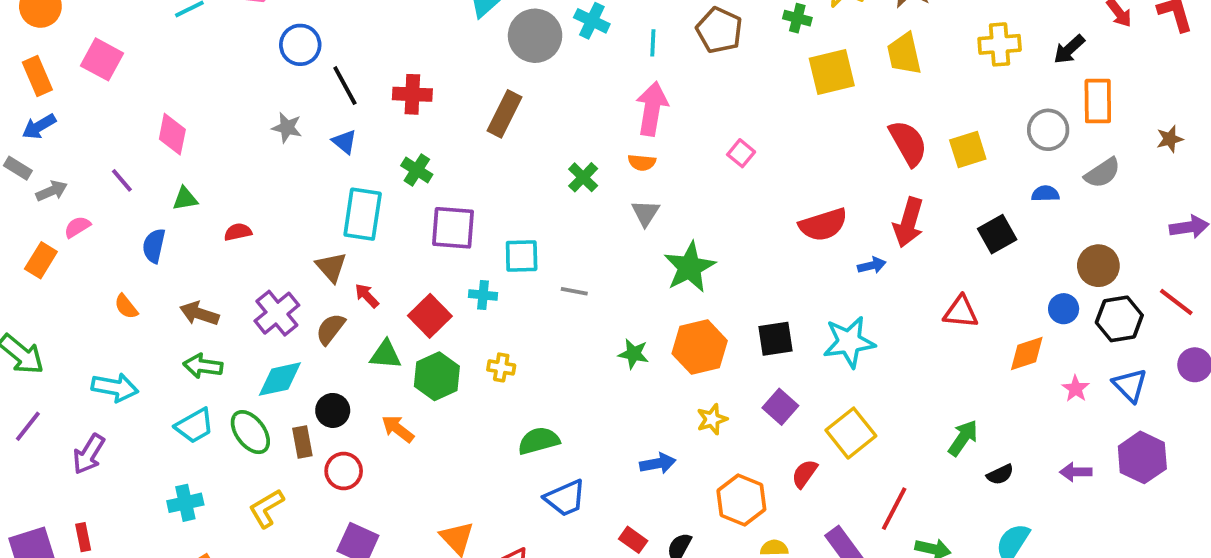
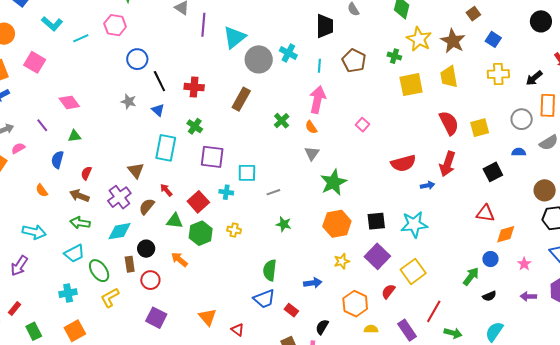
pink diamond: (172, 134) -> (69, 102), turned -50
orange semicircle: (642, 162) -> (311, 127), turned 48
green cross: (583, 177) -> (282, 121), moved
red semicircle: (238, 232) -> (86, 173), moved, turned -56
brown triangle: (331, 267) -> (136, 170), moved
gray line: (574, 291) -> (273, 192), turned -32
blue circle: (1064, 309) -> (490, 259), moved
red triangle: (961, 312) -> (485, 213), moved
green star: (633, 354) -> (284, 224), moved
pink star: (1076, 389) -> (524, 264), moved
purple square: (780, 407) -> (377, 256), size x1.4
green ellipse: (250, 432) -> (99, 271), moved
green semicircle: (539, 441) -> (270, 270), moved, turned -70
red rectangle: (83, 537) -> (15, 309), turned 48
red rectangle: (633, 540) -> (291, 310), moved

